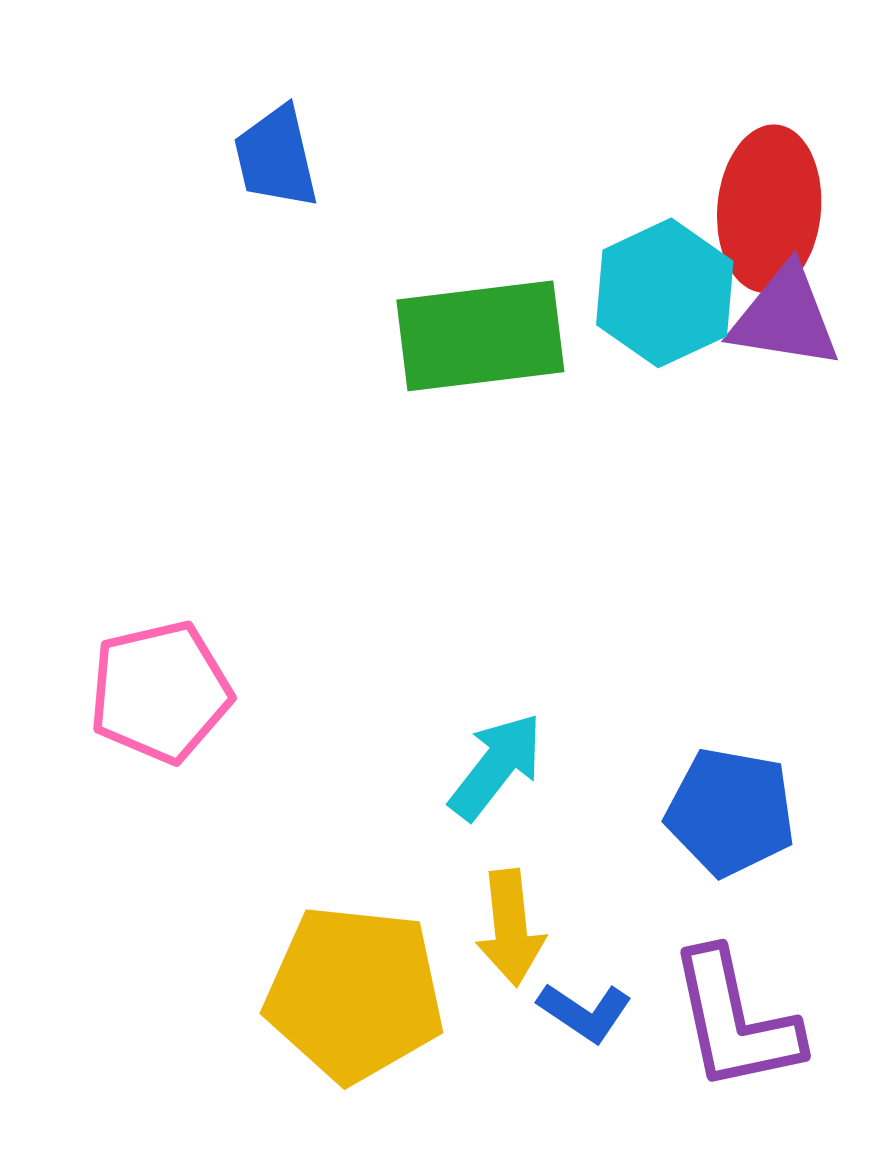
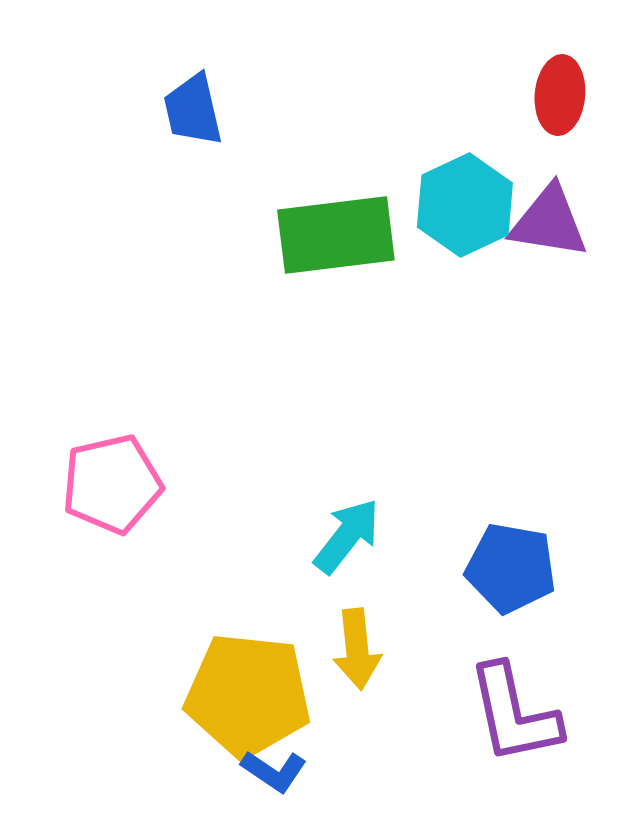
red ellipse: (769, 209) -> (560, 95), moved, size x0.7
blue L-shape: (585, 1012) -> (274, 771), moved

